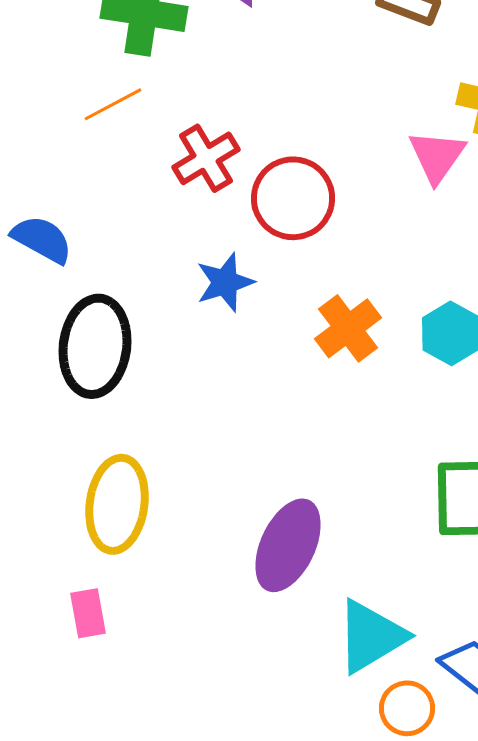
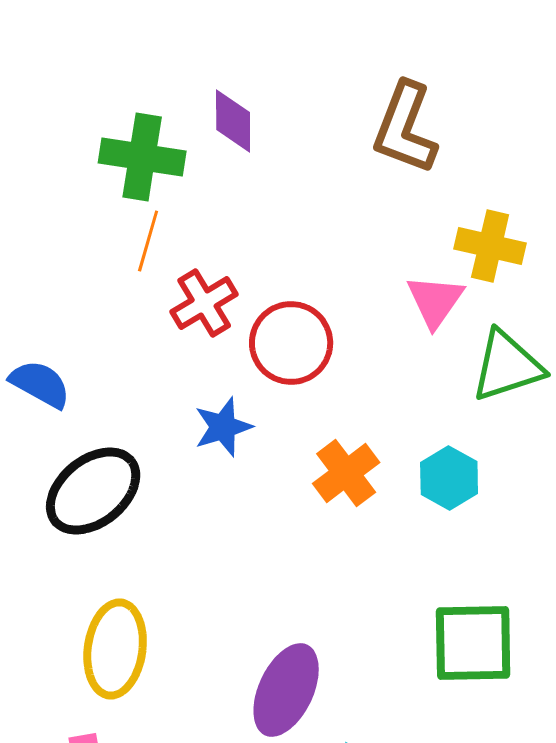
orange line: (113, 104) -> (148, 241), moved, turned -46
black ellipse: (95, 346) -> (93, 491), turned 44

